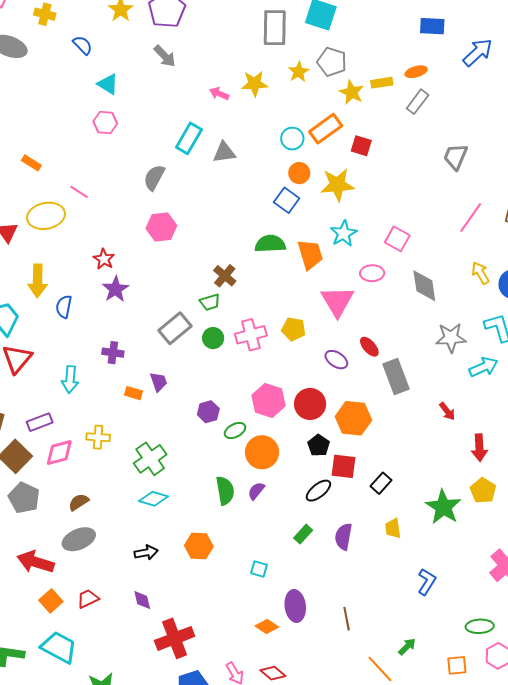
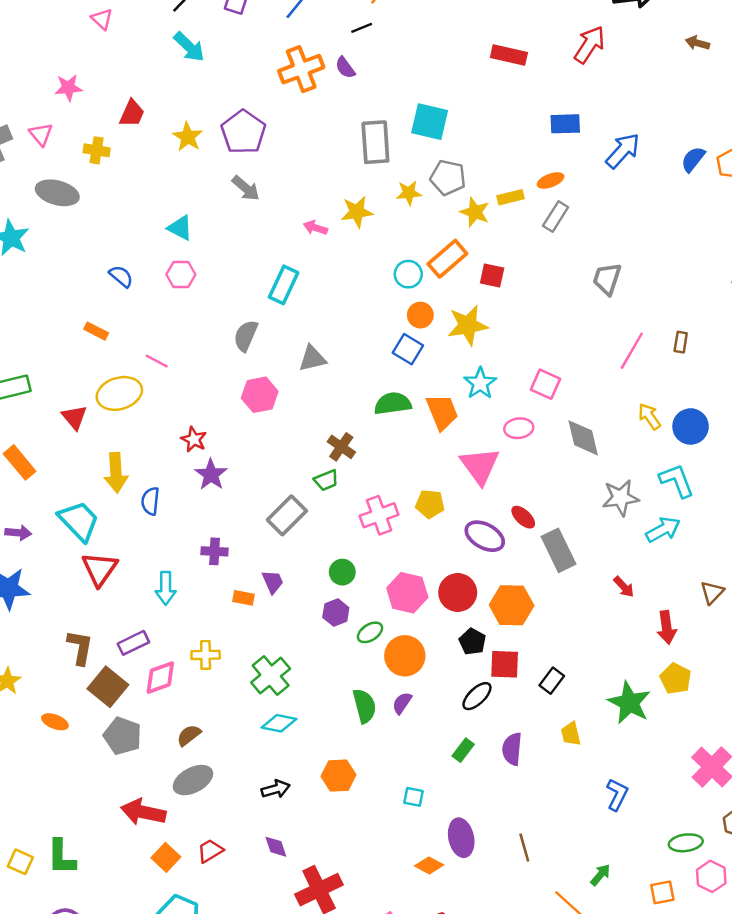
blue semicircle: (83, 45) -> (121, 276), moved
yellow star: (299, 72) -> (409, 193), turned 30
gray triangle: (224, 152) -> (312, 358), moved
green circle: (213, 338) -> (342, 572), moved
purple ellipse: (336, 360) -> (485, 536), size x1.4

